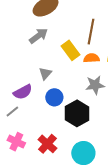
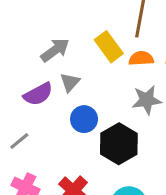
gray arrow: (39, 36) -> (55, 50), moved
purple semicircle: (23, 92) -> (38, 94), moved

